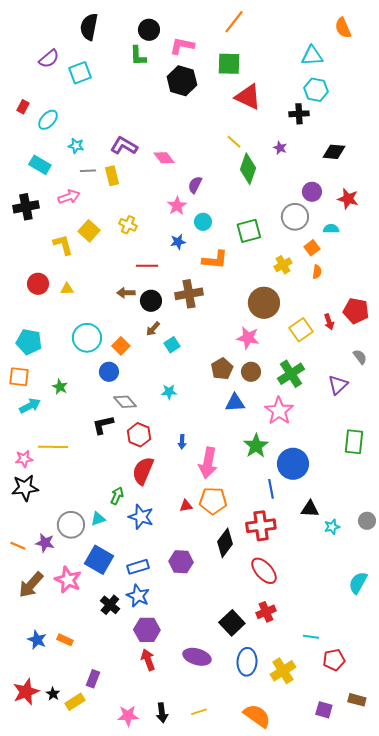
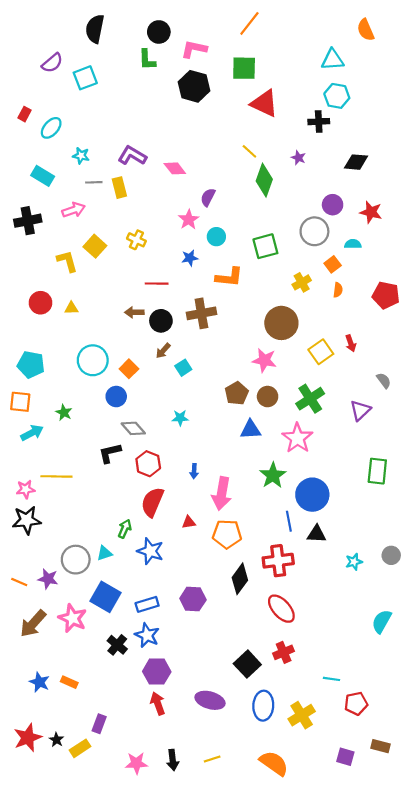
red pentagon: (356, 311) -> (386, 295), moved
red triangle: (186, 506) -> (189, 522), moved
black triangle: (310, 509) -> (317, 534), moved

